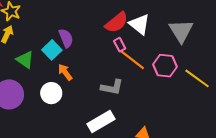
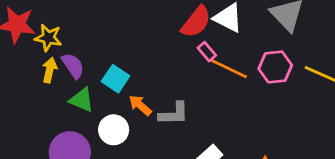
purple semicircle: (66, 38) -> (73, 66), moved
gray L-shape: (112, 87) -> (174, 114), moved
white circle: (51, 93) -> (114, 130), moved

